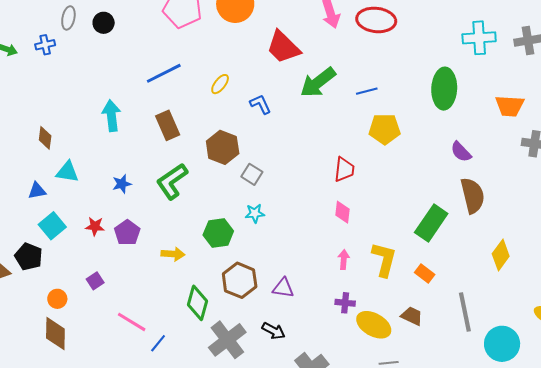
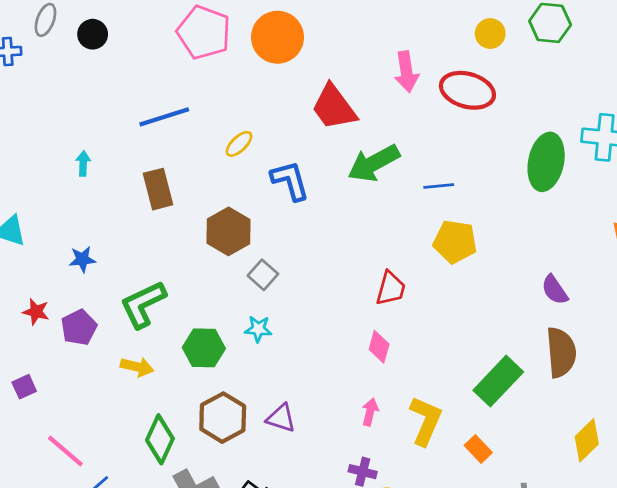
green ellipse: (444, 89) -> (546, 162), moved
blue L-shape: (260, 104) -> (290, 180), size x1.4
cyan arrow: (112, 116) -> (83, 163), size x0.6
green L-shape: (172, 181) -> (143, 304), moved
purple triangle: (283, 288) -> (281, 418), moved

